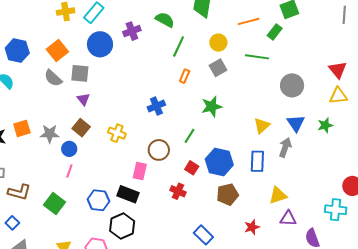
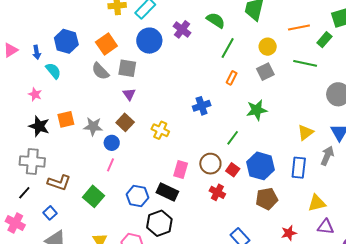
purple cross: (132, 31) -> (182, 29), turned -36
brown circle: (159, 150) -> (210, 164), moved

